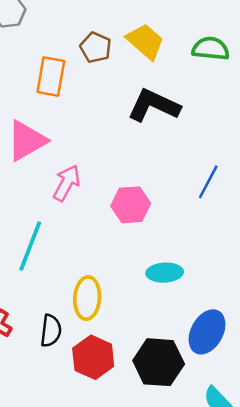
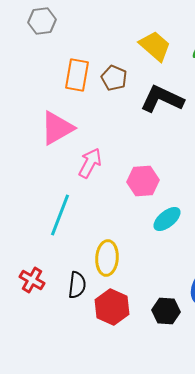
brown pentagon: (96, 47) -> (114, 78), moved
cyan ellipse: (165, 273) -> (167, 219), moved, turned -36
black hexagon: (159, 362) -> (166, 311), size x0.7

